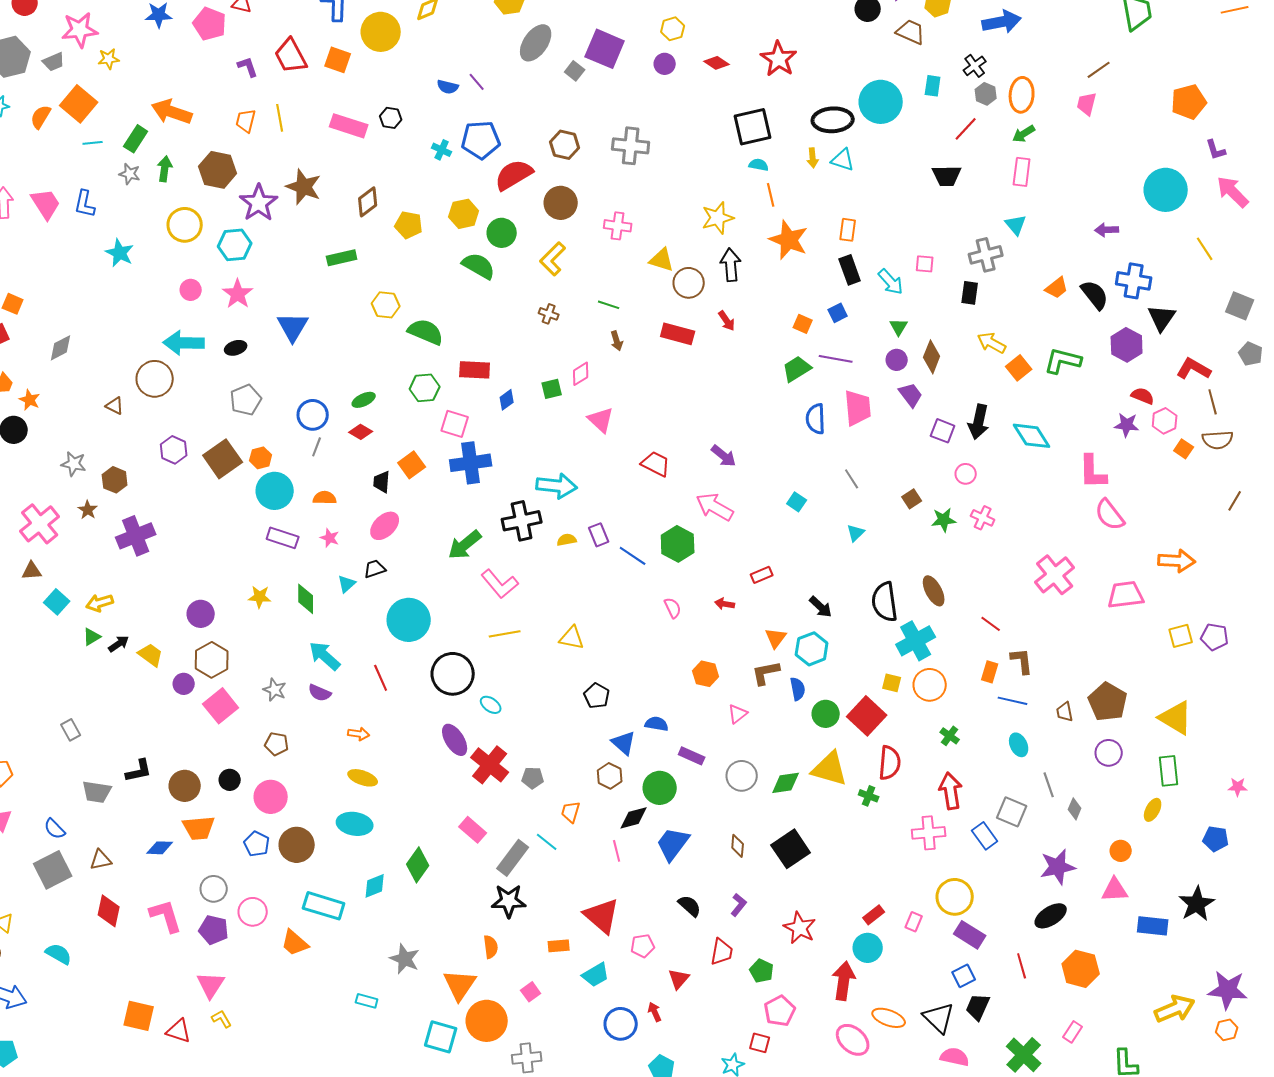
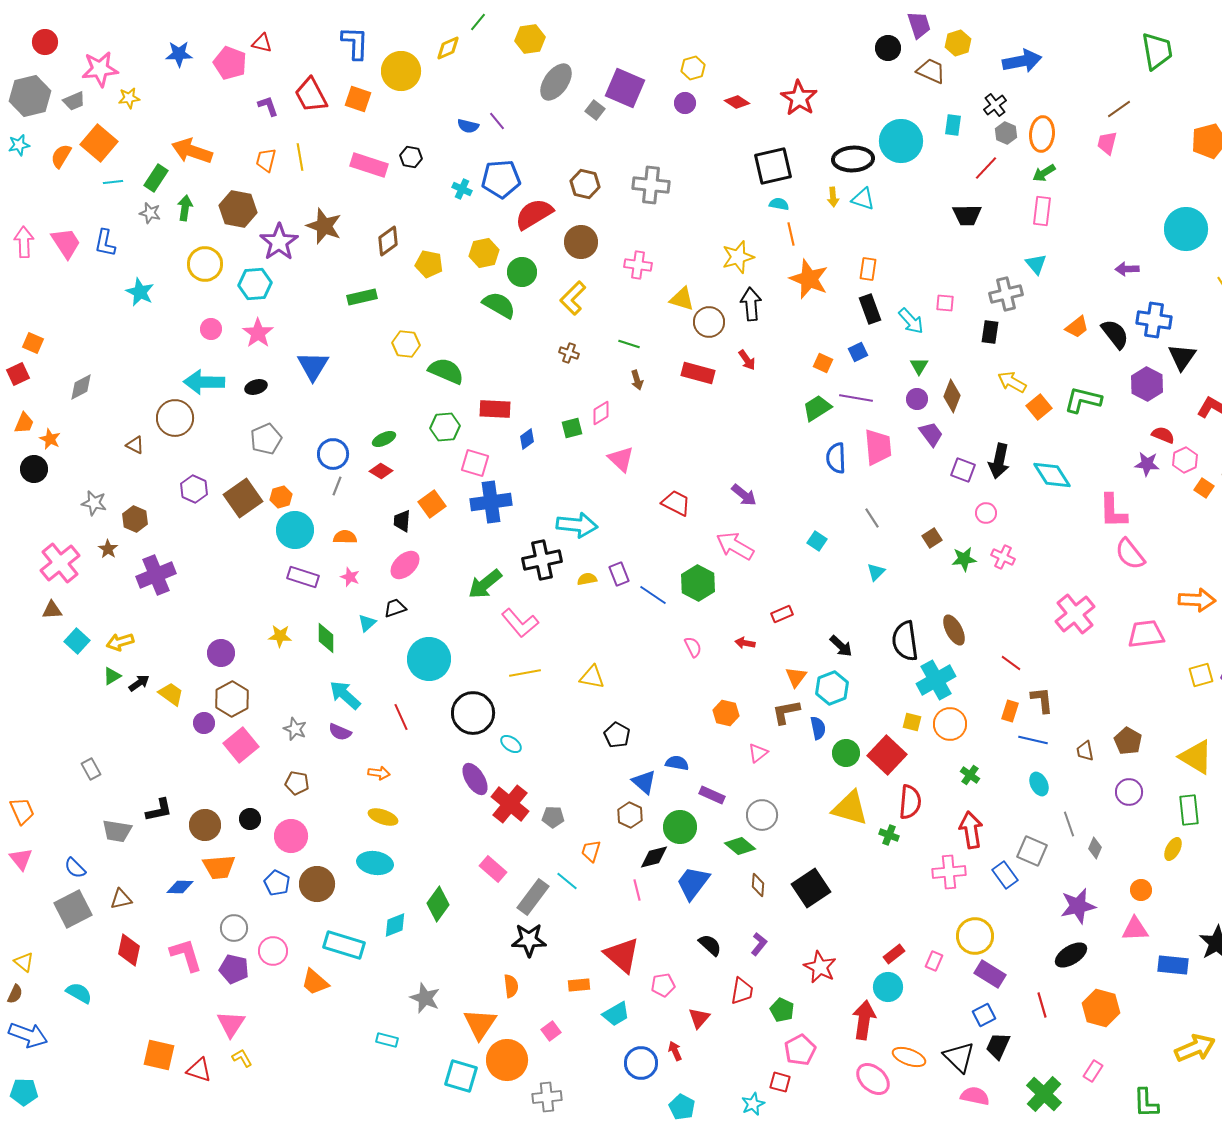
brown pentagon: (1108, 702) -> (1128, 741), size x0.7
green diamond: (786, 783) -> (740, 846), moved, turned 48

